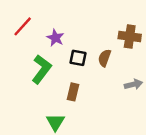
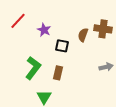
brown semicircle: (104, 58) -> (83, 35), moved
green L-shape: (42, 69) -> (33, 68), moved

